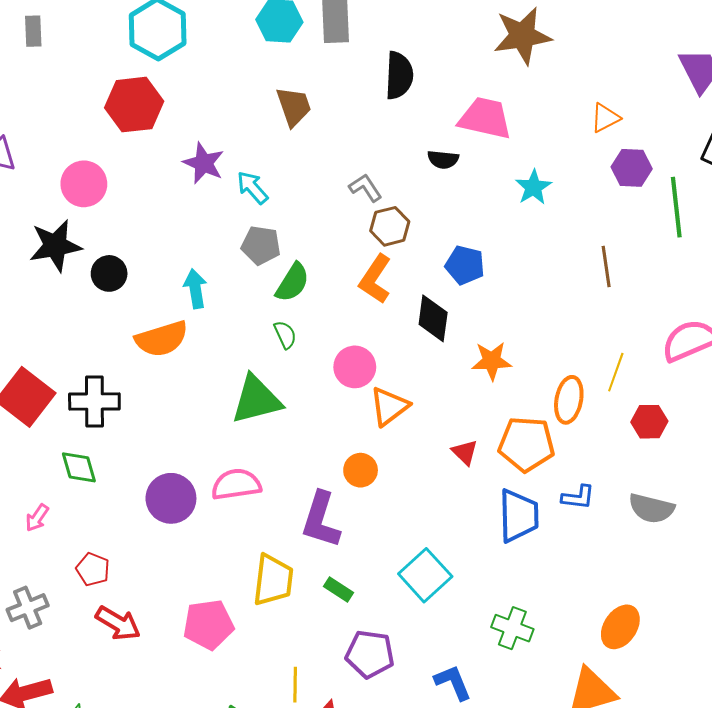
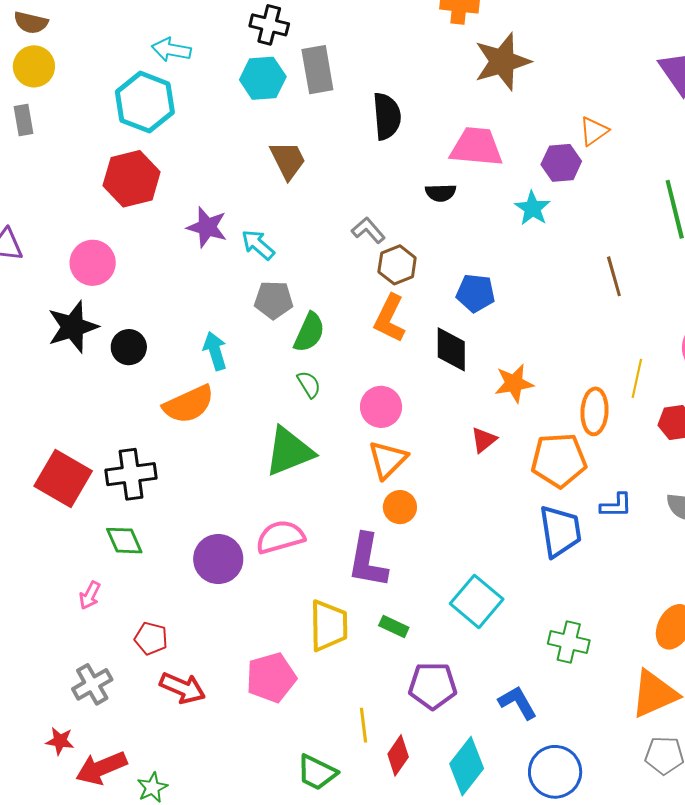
purple hexagon: (632, 168) -> (561, 163), moved
orange triangle: (389, 406) -> (388, 460), moved
red triangle: (465, 452) -> (484, 440), moved, turned 44

